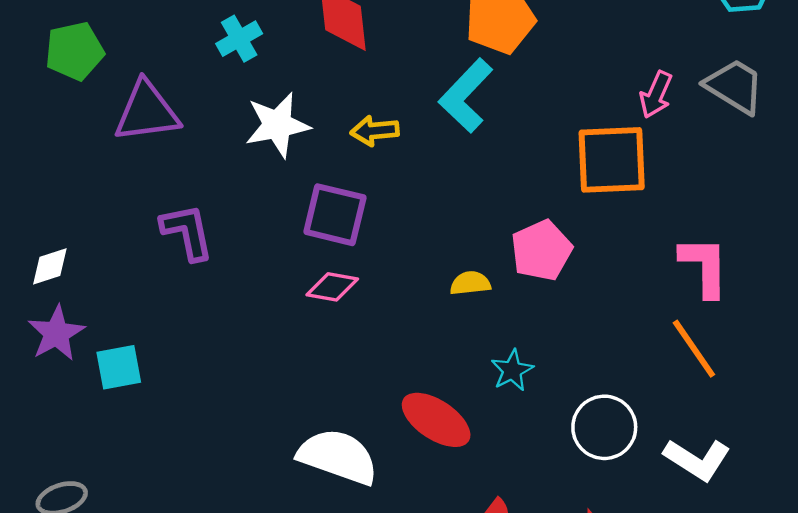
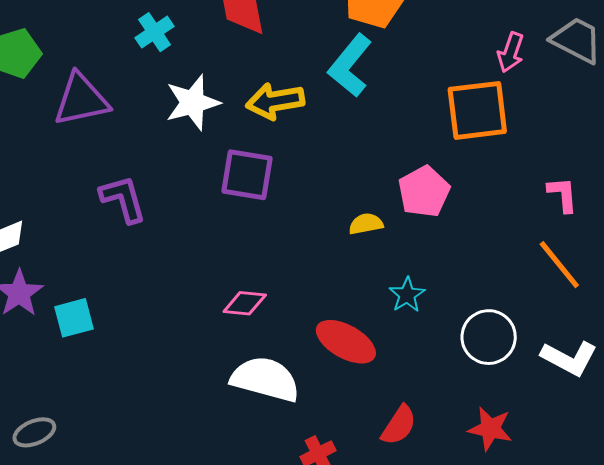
yellow arrow: (375, 131) -> (275, 101), size x1.4
pink L-shape: (704, 266) -> (563, 195), size x0.7
pink diamond: (332, 287) -> (245, 303), moved

